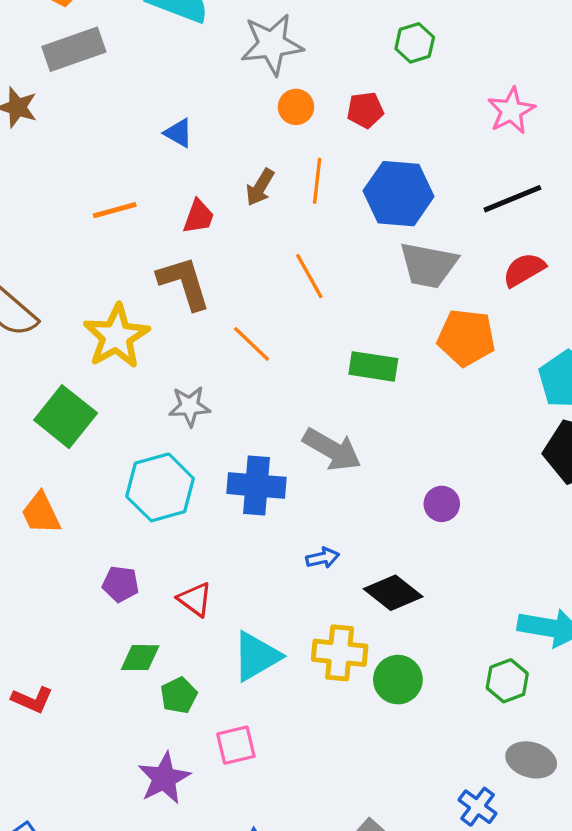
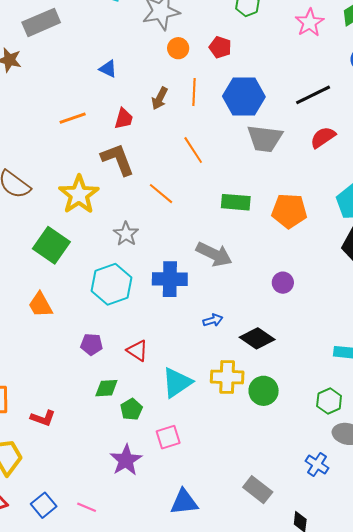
red pentagon: (365, 110) -> (220, 47), turned 30
pink star: (511, 111) -> (310, 23), moved
orange pentagon: (466, 338) -> (289, 211), moved
gray star: (189, 406) -> (126, 234), turned -30
green hexagon: (507, 681) -> (329, 401), moved

